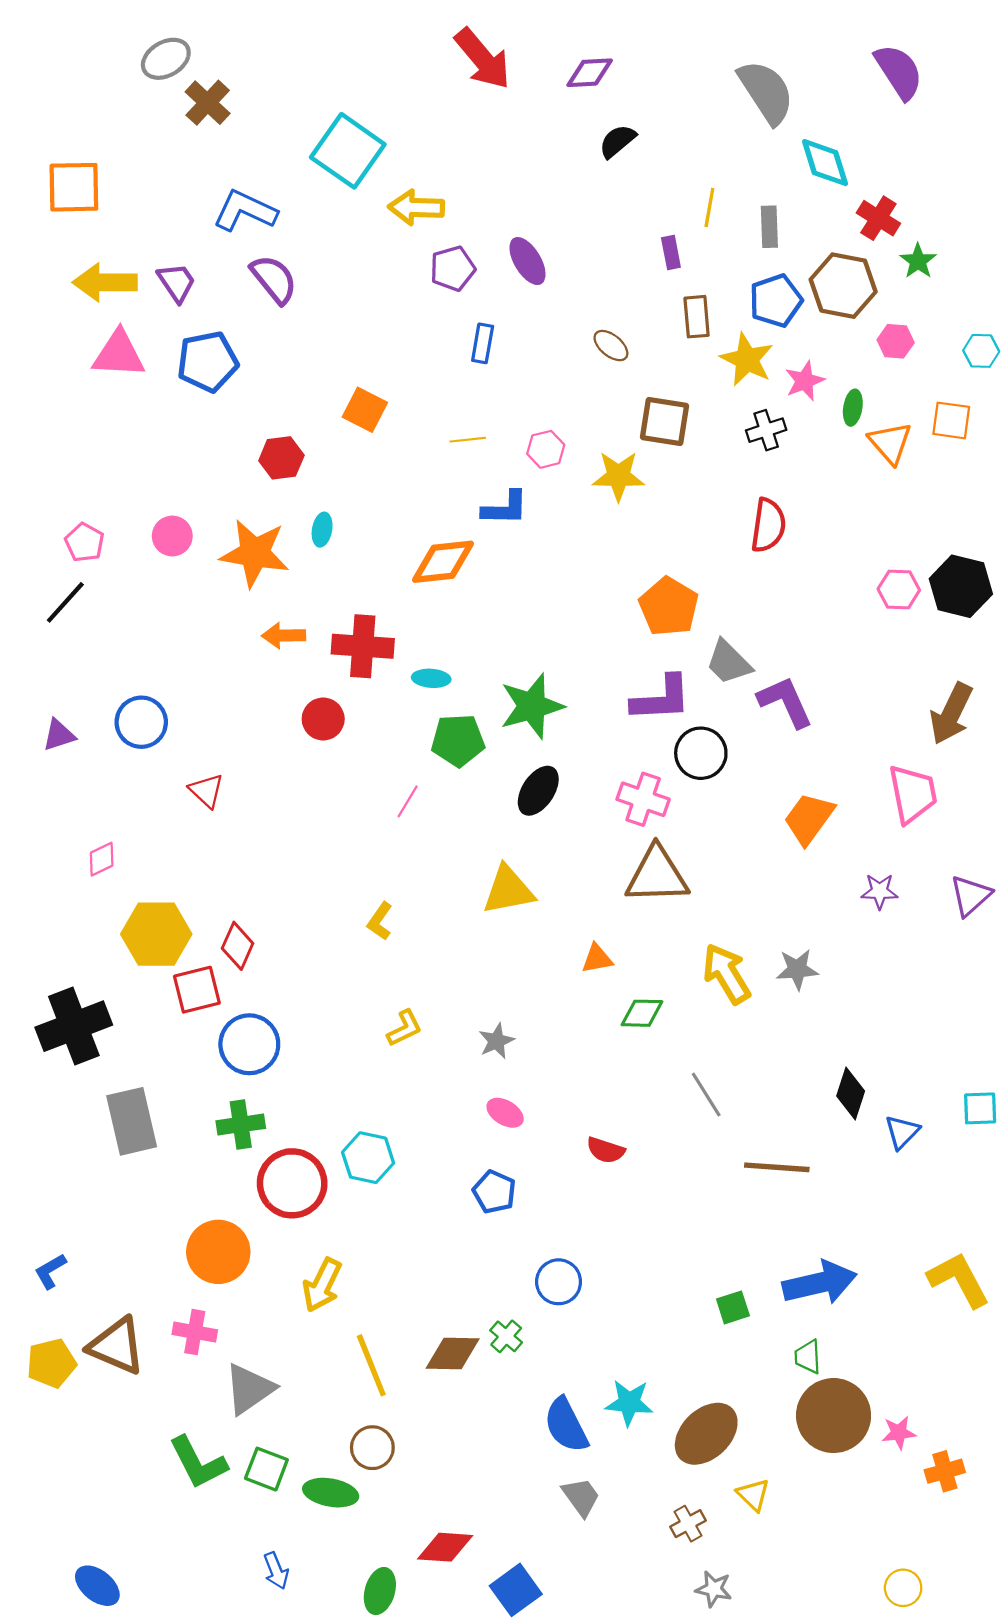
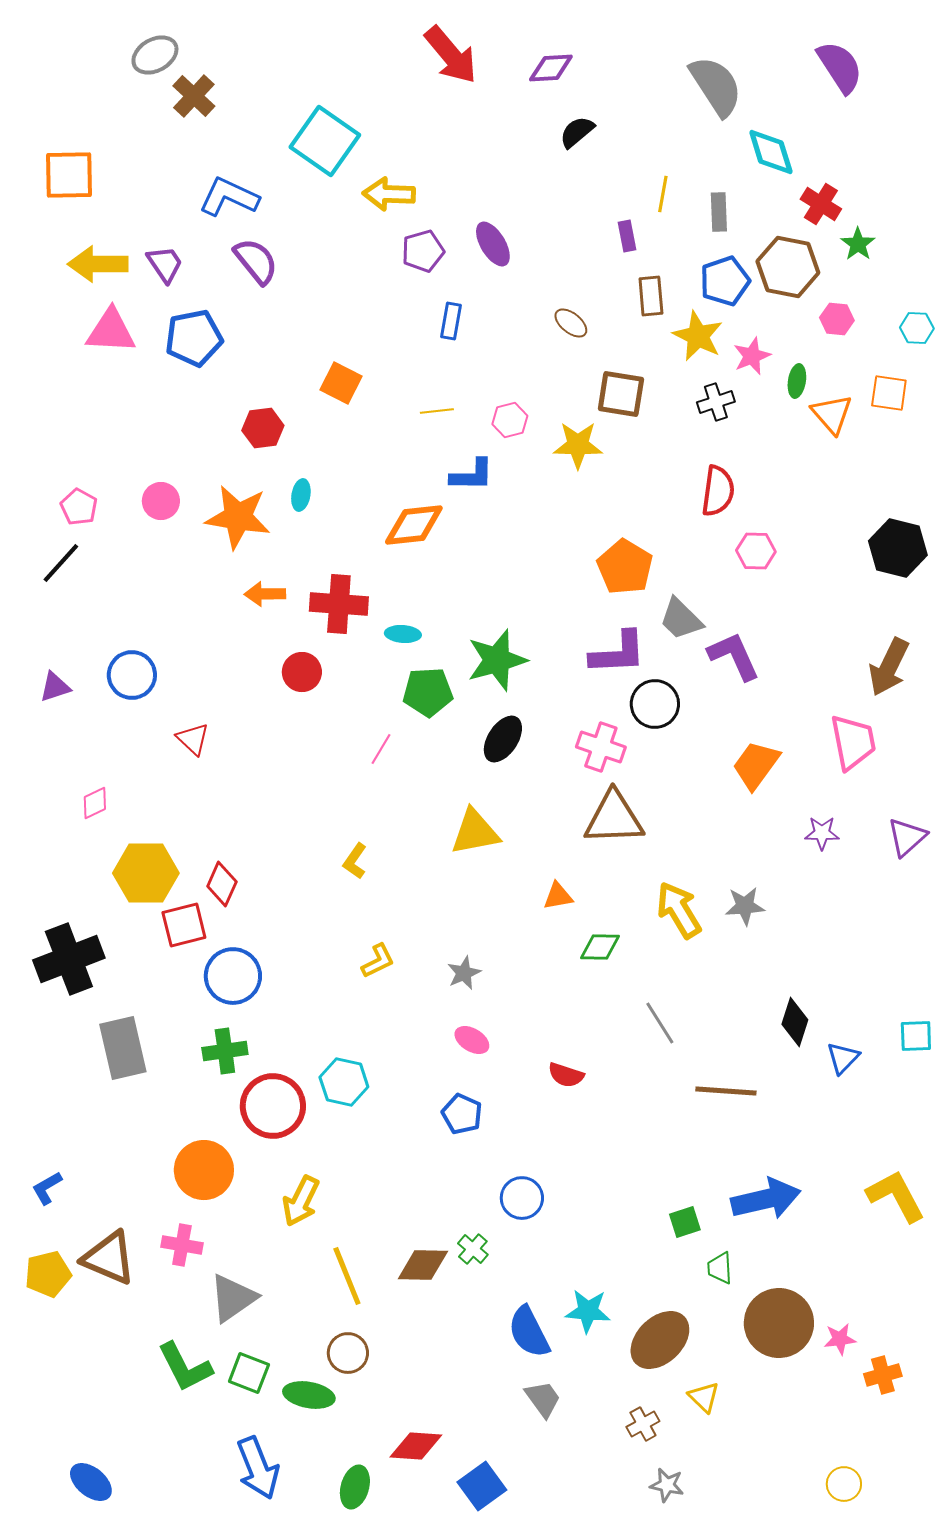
pink hexagon: (899, 590) -> (756, 551), moved
green trapezoid: (808, 1357) -> (720, 1268), moved
blue arrow: (276, 1571) -> (258, 1468), size x1.8

